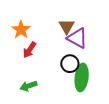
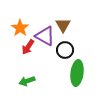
purple triangle: (77, 38) -> (45, 36), moved
black circle: (70, 64) -> (65, 50), moved

